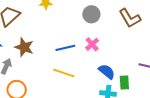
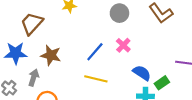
blue line: (65, 48) -> (95, 52), turned -30
green rectangle: (124, 83) -> (162, 83), turned 64

